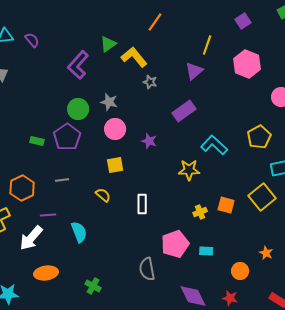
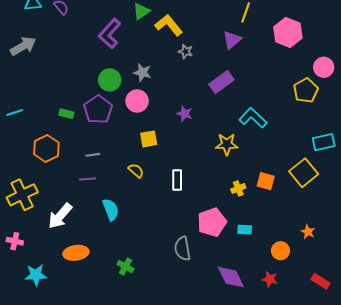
pink circle: (115, 129) -> (137, 101), moved
yellow pentagon: (259, 137) -> (306, 90), moved
orange hexagon: (22, 188) -> (46, 148), moved
purple line: (48, 215) -> (88, 179), moved

